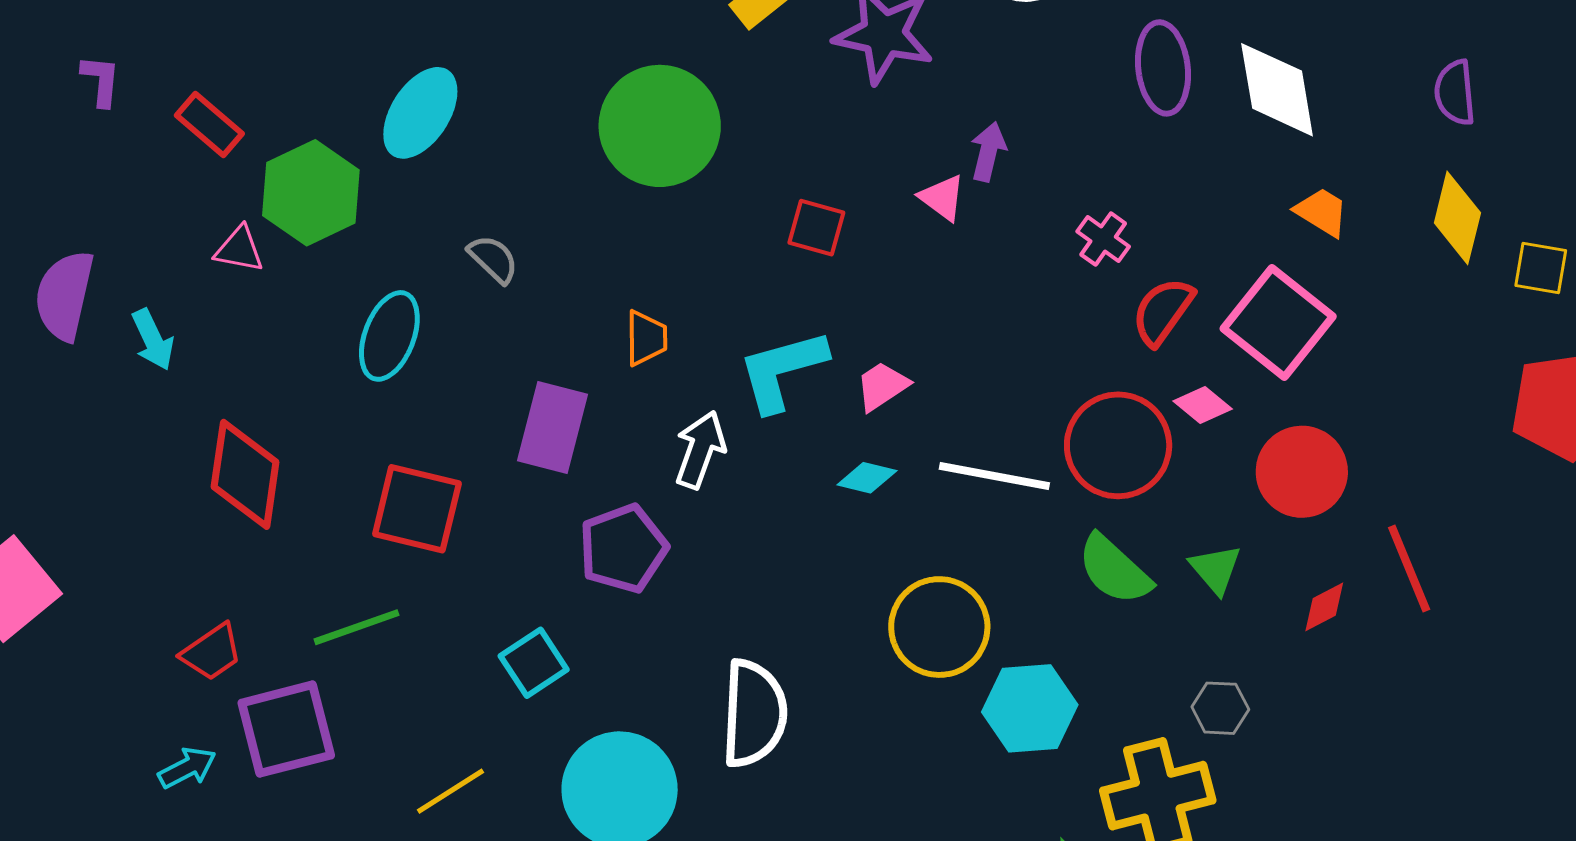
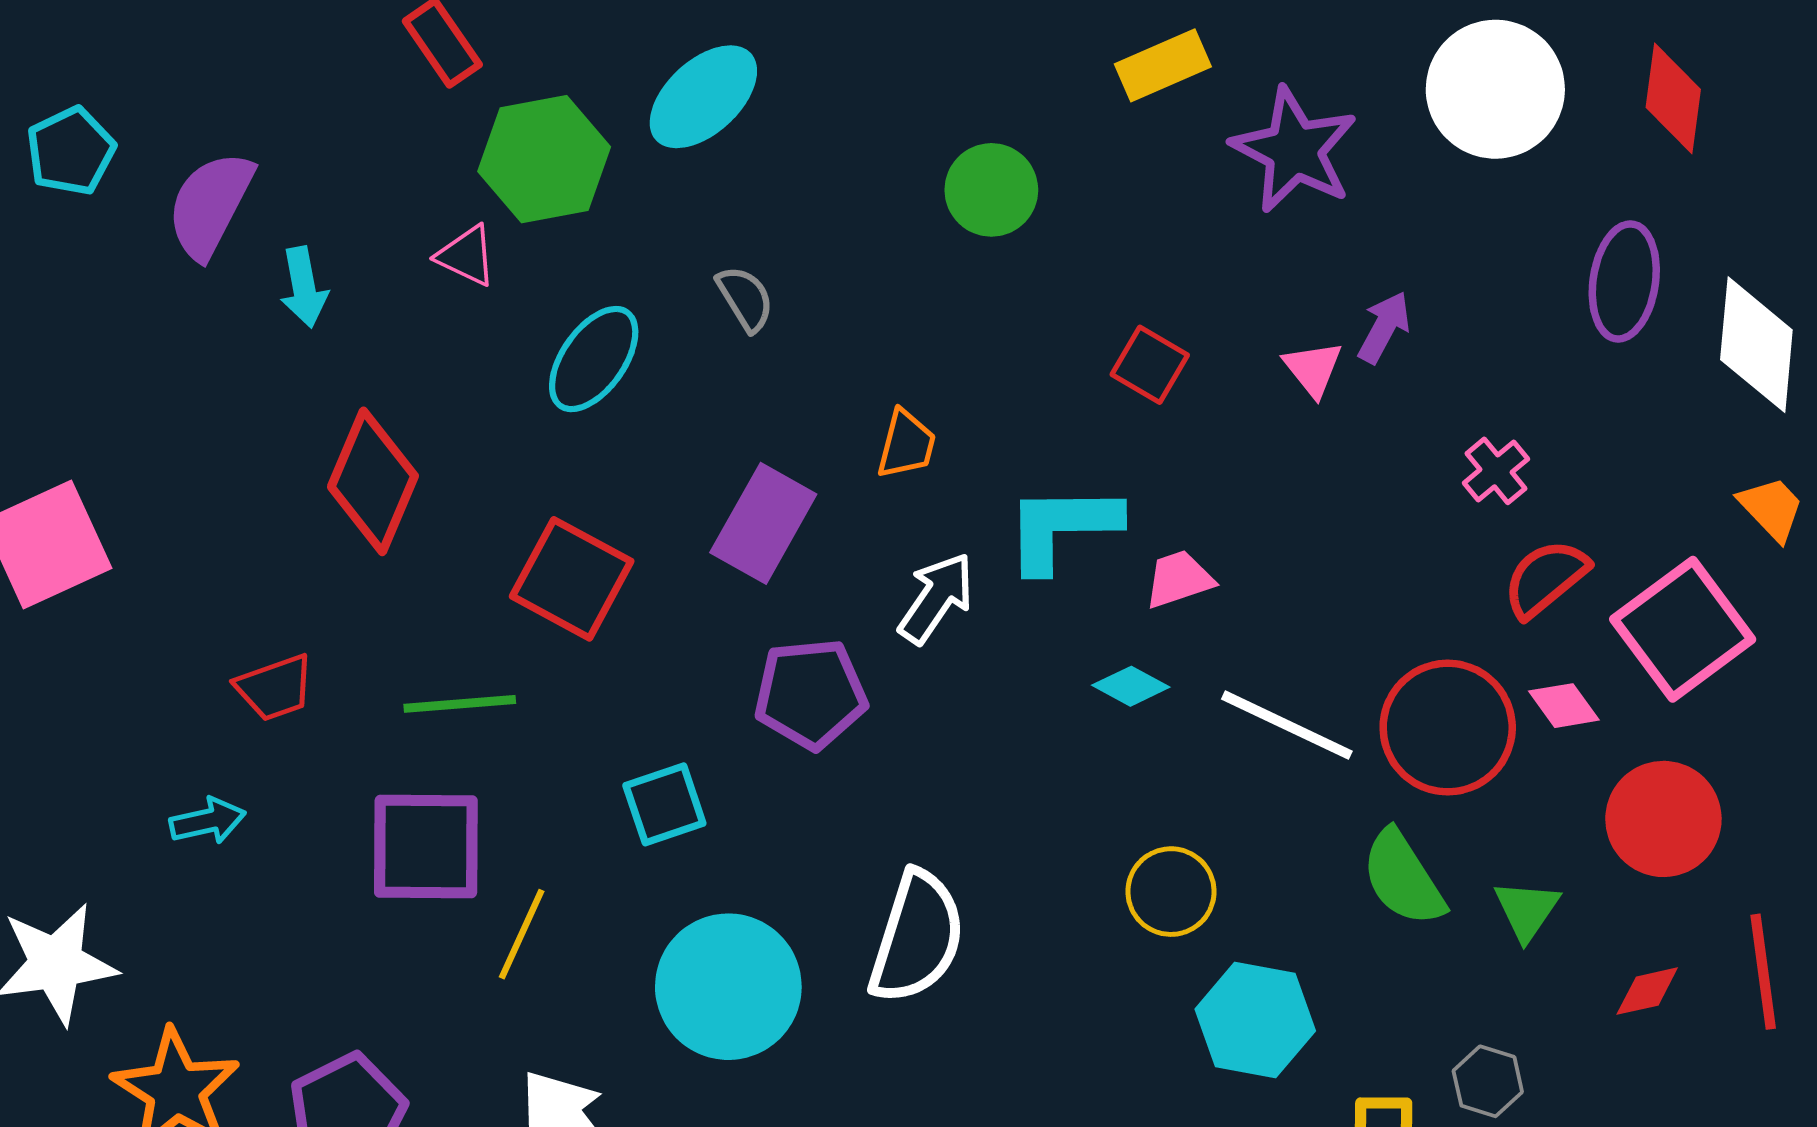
green circle: (660, 126) -> (991, 190), size x0.6
pink triangle: (239, 249) -> (467, 256), moved
yellow circle: (939, 627) -> (1171, 892), size x0.7
purple square: (286, 729) -> (426, 847), moved
yellow line: (451, 791) -> (522, 934), turned -48

